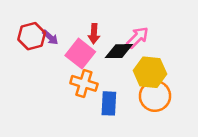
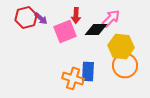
pink square: (80, 54) -> (65, 31), turned 30
orange cross: (84, 83) -> (73, 78), moved

